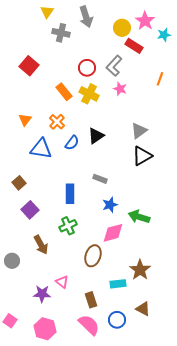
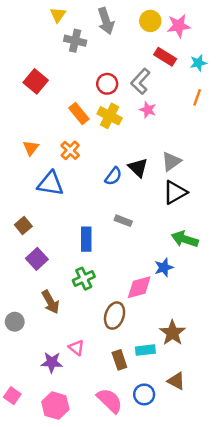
pink star: (145, 21) -> (179, 26), turned 30
yellow circle: (122, 28) -> (150, 21), moved
cyan star: (164, 35) -> (198, 63), moved
black triangle: (96, 136) -> (138, 168), moved, turned -42
blue semicircle: (72, 143) -> (113, 176), moved
blue star: (110, 205) -> (164, 267), moved
green arrow: (139, 217) -> (185, 239), moved
brown rectangle: (91, 300) -> (119, 360), moved

